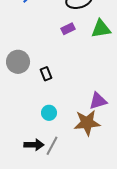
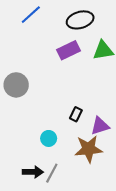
purple rectangle: (68, 29) -> (69, 50), size x1.5
black rectangle: (46, 74) -> (76, 114), moved, turned 48

